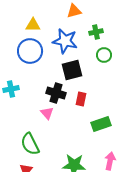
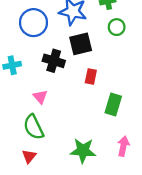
black cross: (56, 93) -> (54, 61), moved
pink triangle: (47, 113) -> (40, 97), moved
green rectangle: (101, 124) -> (113, 105), turned -54

